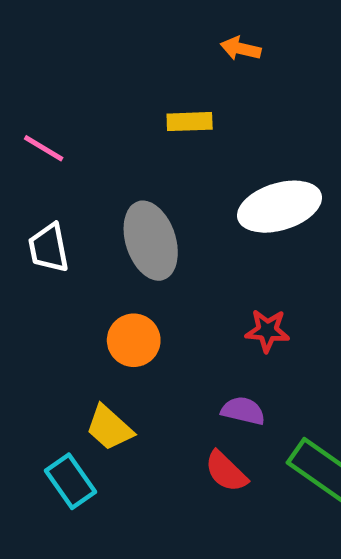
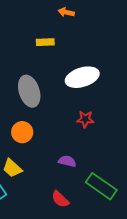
red star: (267, 331) -> (85, 119), moved
red semicircle: (226, 472) -> (60, 199), moved

